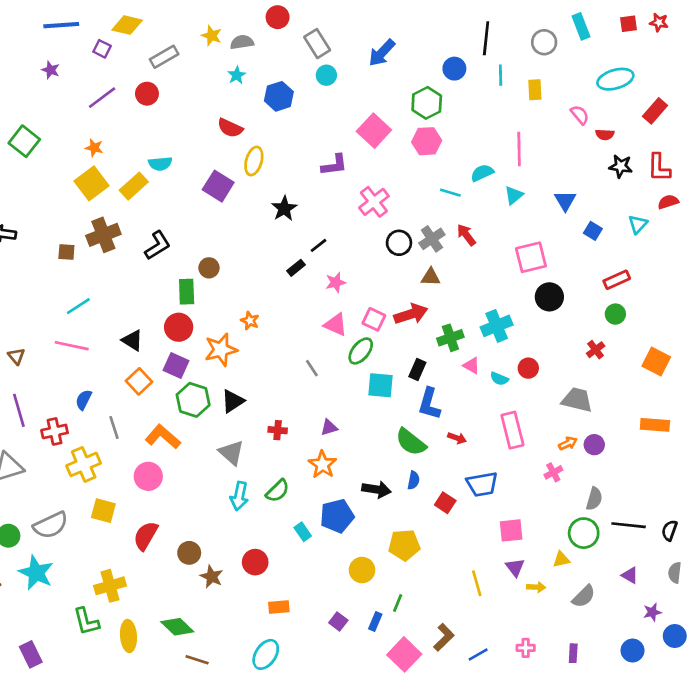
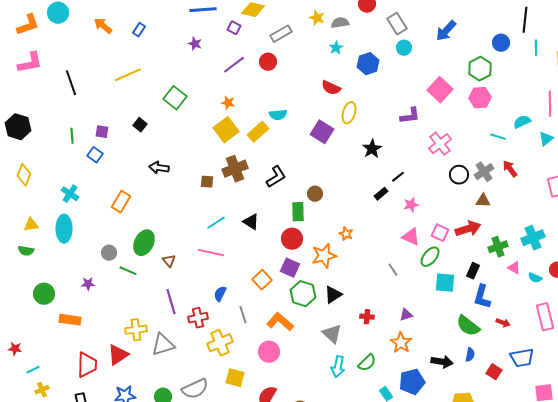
black triangle: (132, 340) -> (251, 222), moved

